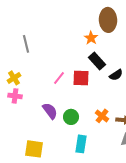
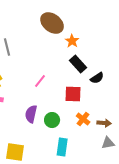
brown ellipse: (108, 20) -> (52, 23), moved, turned -50
red square: (81, 78) -> (73, 94), moved
purple semicircle: (50, 111) -> (31, 114), turned -132

